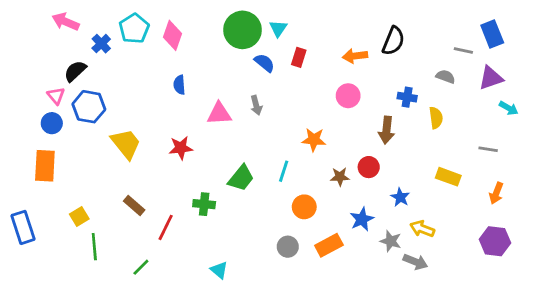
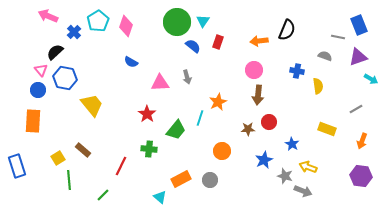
blue semicircle: (179, 85) -> (131, 62), turned -56
brown arrow: (387, 130) -> (258, 95), moved
orange star: (314, 140) -> (218, 102), moved, turned -30
red star: (181, 148) -> (147, 114), moved, turned -30
gray line: (488, 149) -> (356, 109), turned -40
cyan line: (284, 171) -> (200, 118), moved
brown rectangle: (134, 205) -> (83, 150), moved
orange rectangle: (329, 245) -> (181, 179), moved

